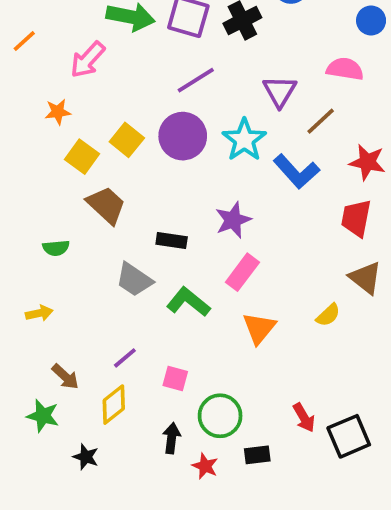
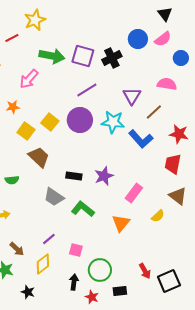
cyan star: (244, 140) -> (113, 122), turned -30
purple star: (233, 220) -> (104, 176), moved
pink rectangle: (242, 272) -> (134, 193), moved

